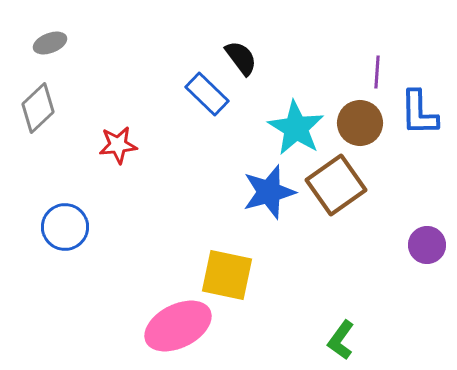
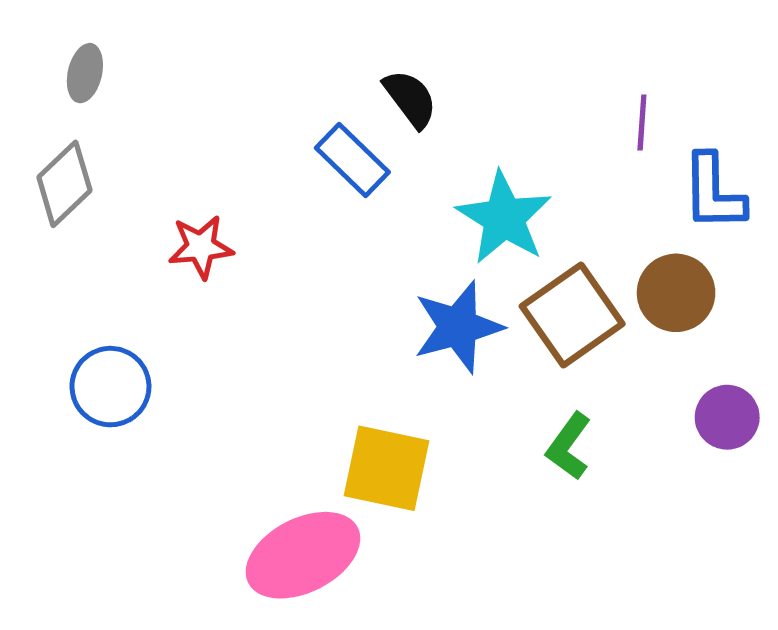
gray ellipse: (50, 43) -> (85, 73), turned -56
brown circle: (360, 123) -> (676, 293), moved
green L-shape: (341, 340) -> (569, 446), moved

